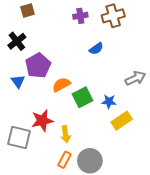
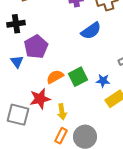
black cross: (17, 41) -> (16, 24), turned 30
blue semicircle: (96, 49) -> (91, 31), size x1.5
orange semicircle: (61, 85) -> (55, 77), moved

